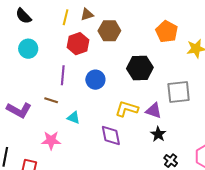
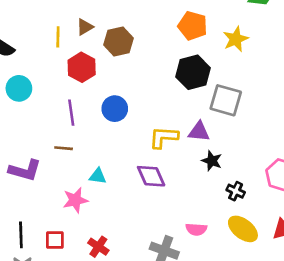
black hexagon: (140, 68) -> (193, 72), moved
gray square: (179, 92) -> (226, 100), turned 35
cyan triangle: (73, 118) -> (98, 176), moved

